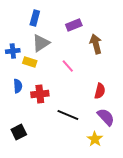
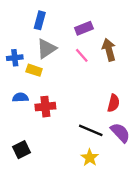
pink line: (68, 66) -> (82, 55), moved
blue semicircle: (18, 86) -> (20, 97), turned -88
black line: (68, 115) -> (91, 130), moved
yellow star: (95, 139) -> (90, 158), moved

